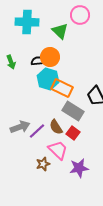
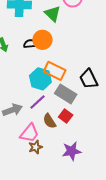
cyan hexagon: (48, 79) -> (40, 79), moved
brown semicircle: (56, 127) -> (50, 121), moved
purple line: (37, 131) -> (37, 102), moved
pink trapezoid: (58, 150) -> (29, 133), moved, turned 85

